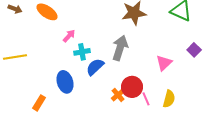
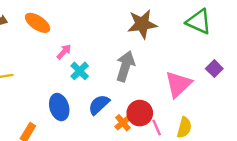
cyan cross: (82, 52) -> (80, 71), turned -35
pink triangle: (164, 63) -> (178, 84), size x1.4
blue semicircle: (95, 67) -> (99, 105), moved

